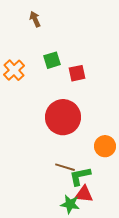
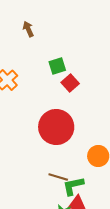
green square: (52, 60) -> (57, 66), moved
red square: (77, 73) -> (70, 83), turned -30

